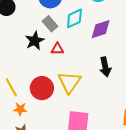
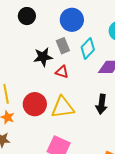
cyan diamond: (74, 18) -> (88, 48), turned -40
yellow triangle: (69, 82) -> (63, 107), turned 30

